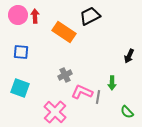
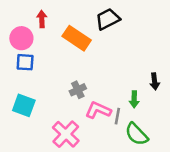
pink circle: (18, 15) -> (21, 38), moved
black arrow: (129, 56) -> (155, 81), moved, turned -32
green semicircle: (127, 112) -> (137, 134), moved, size x1.5

